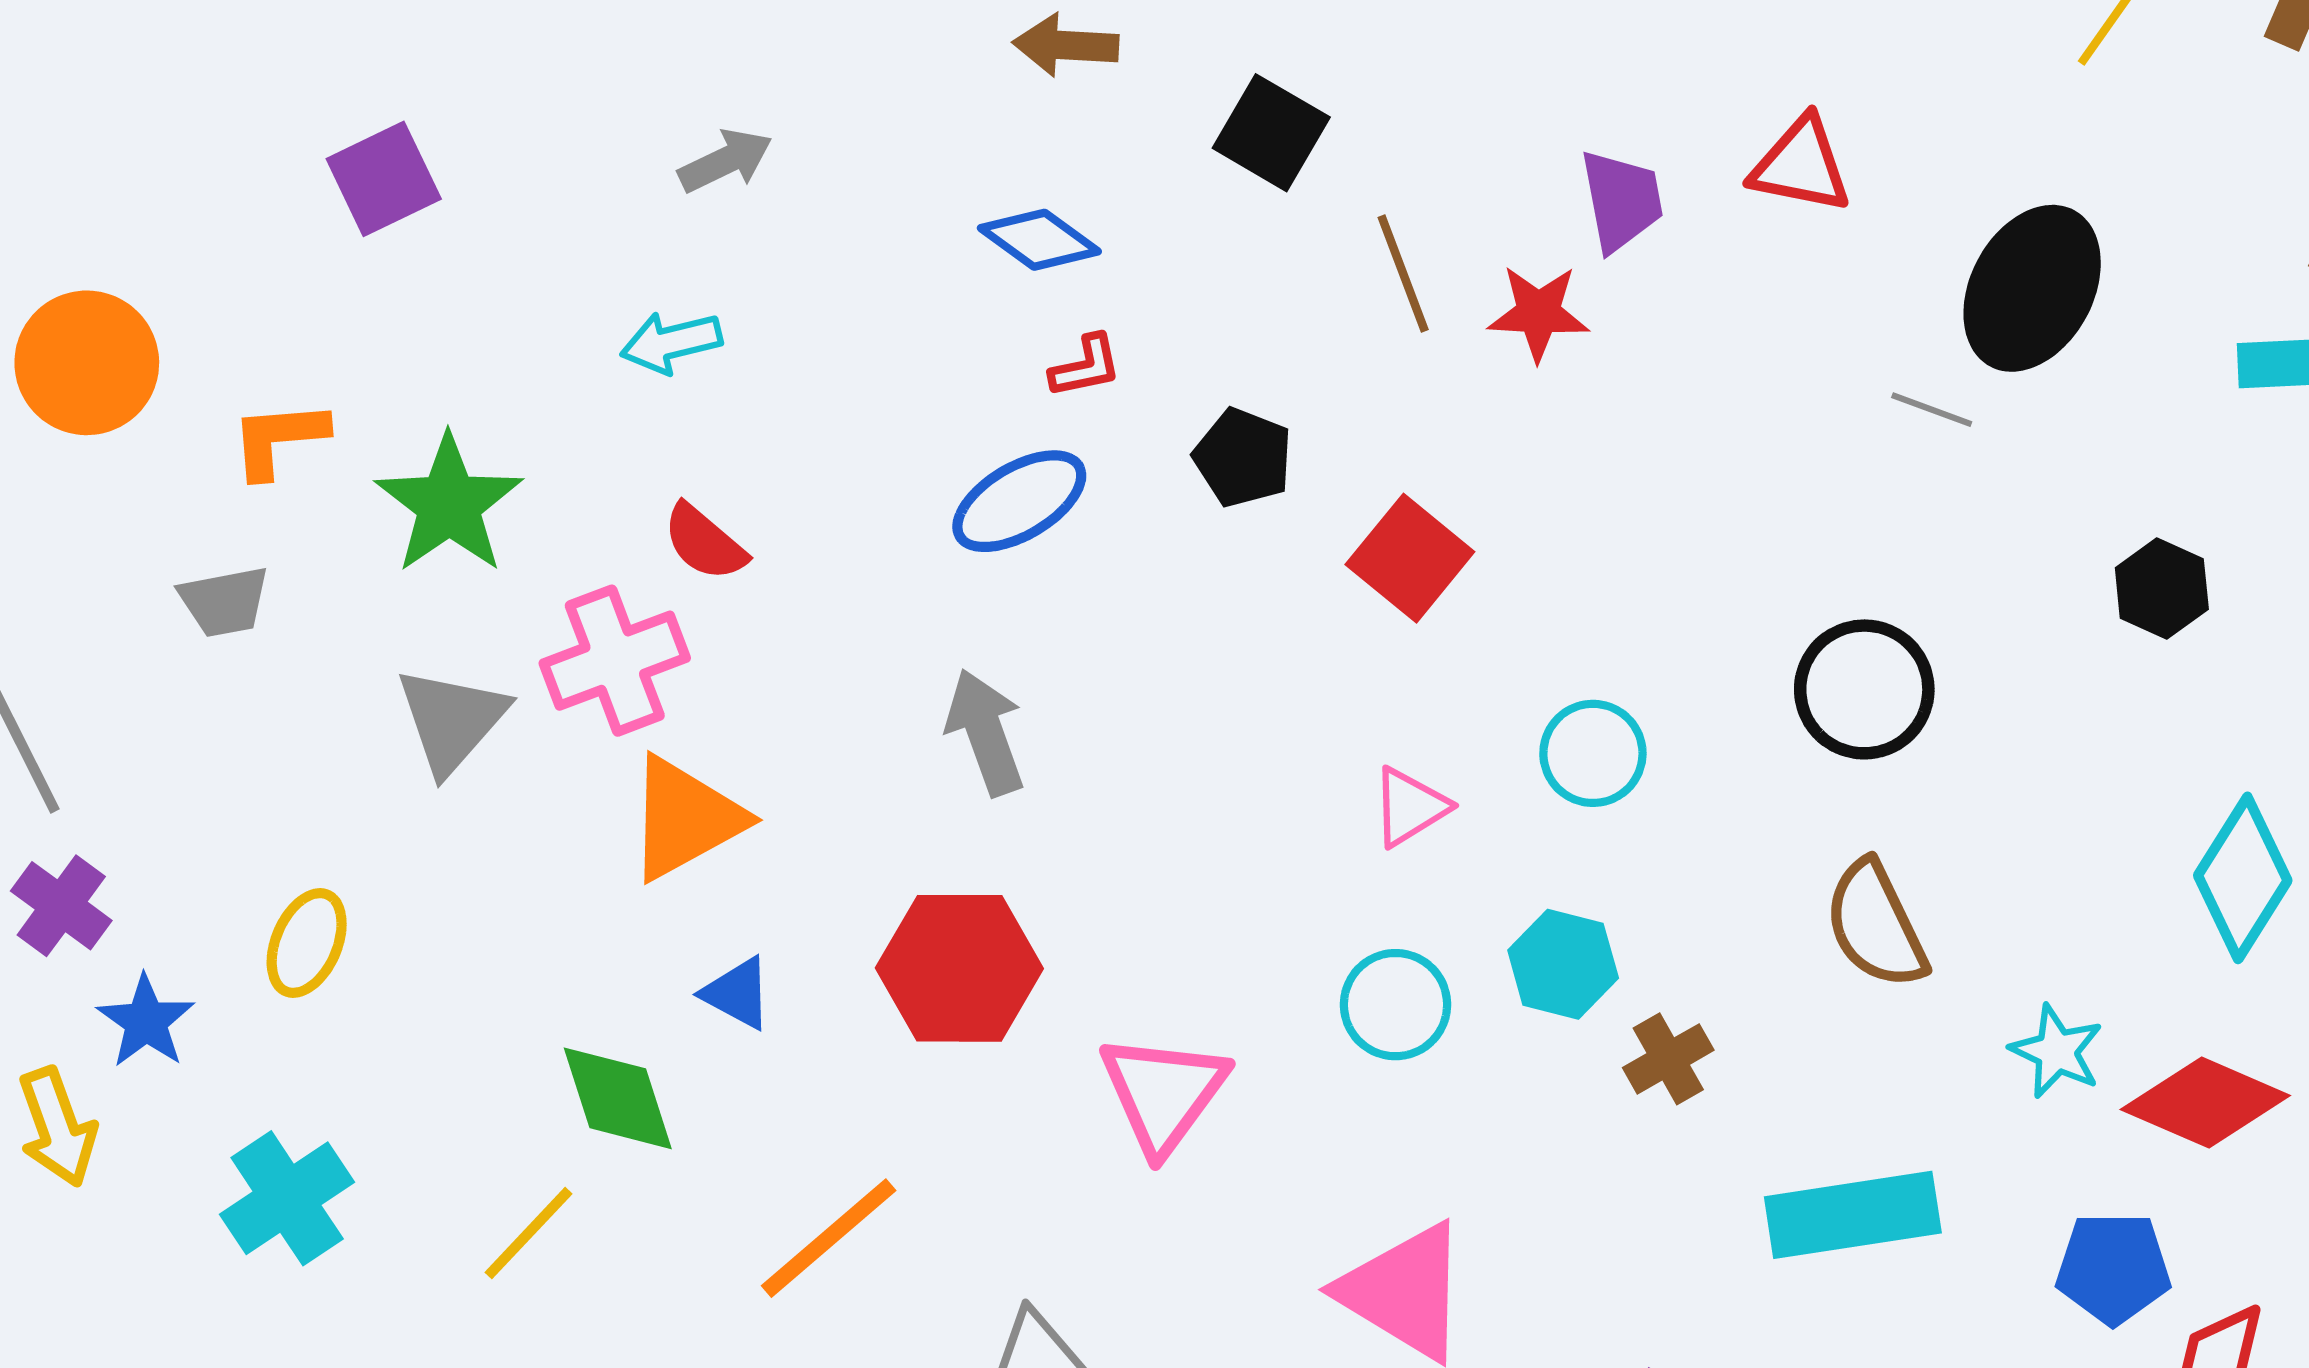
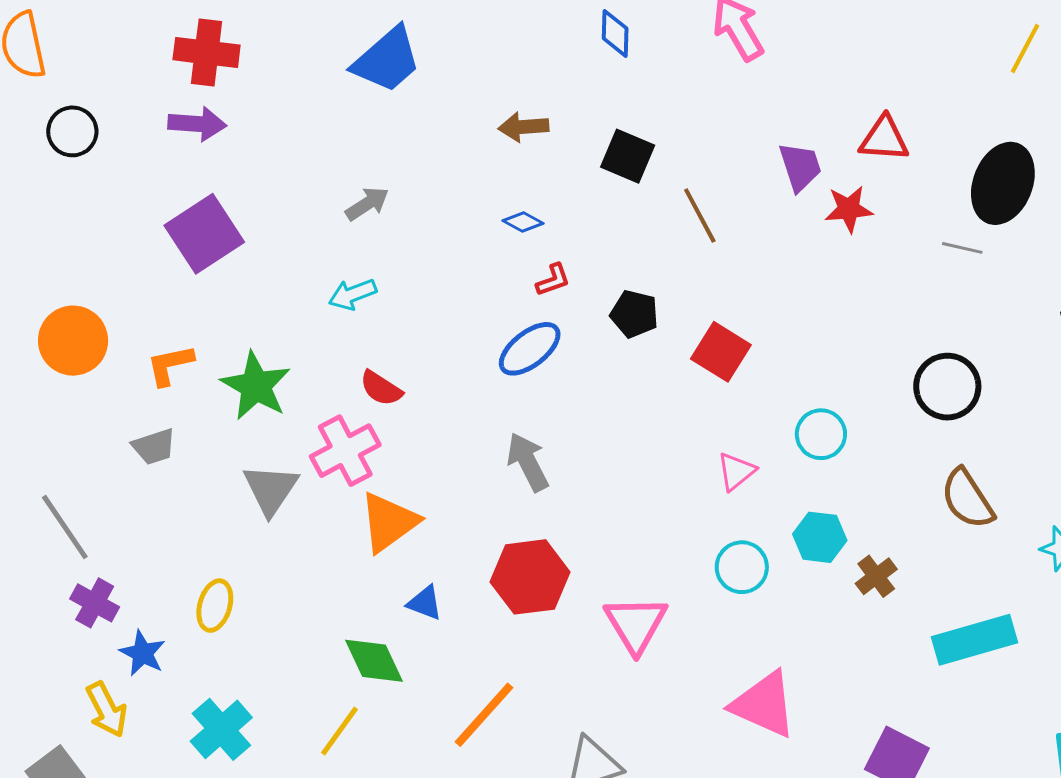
purple square: (384, 179) -> (204, 234), size x1.4
blue diamond: (1039, 240) -> (523, 222), size x0.7
red star: (1538, 313) -> (849, 209), moved

